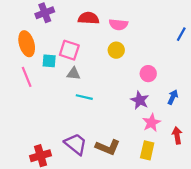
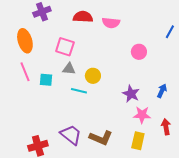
yellow circle: (116, 50) -> (93, 76), moved
cyan square: (49, 61) -> (46, 80), moved
pink circle: (148, 74) -> (139, 52), moved
pink star: (151, 123) -> (142, 115), turned 30

